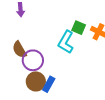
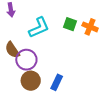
cyan L-shape: (66, 42) -> (39, 28), moved, turned -140
blue rectangle: (49, 84) -> (57, 82), moved

